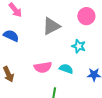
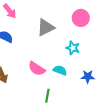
pink semicircle: (43, 67) -> (37, 69), turned 42

